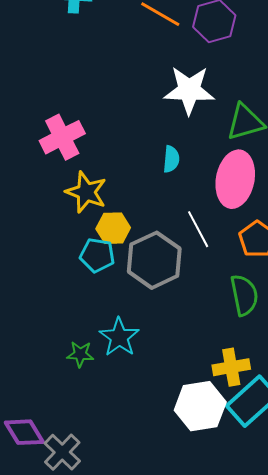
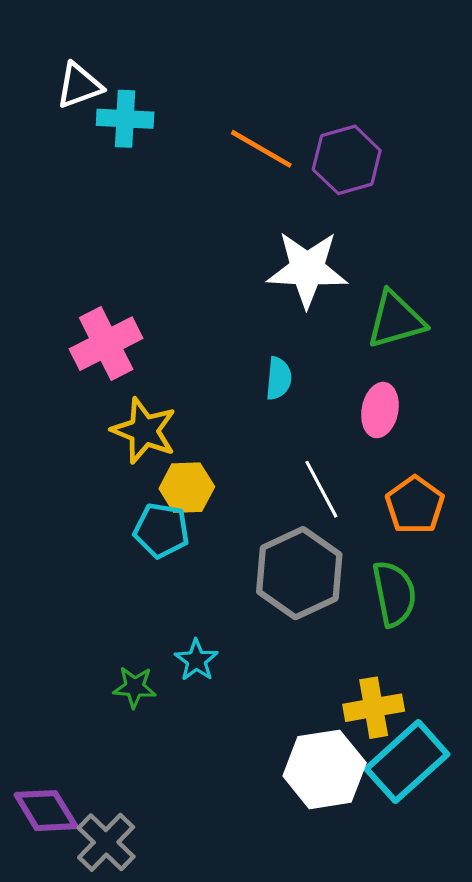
pink ellipse: (235, 179) -> (380, 410), size x0.6
gray hexagon: (154, 260) -> (299, 573), moved
cyan star: (119, 337) -> (196, 660), size x0.7

